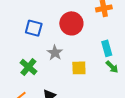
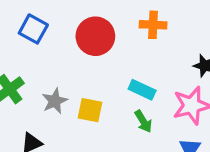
cyan rectangle: (107, 48) -> (142, 90), turned -63
gray star: (55, 53) -> (55, 101), moved

